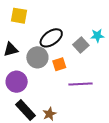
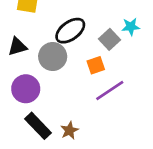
orange square: (59, 64) -> (96, 65), moved
purple line: (81, 84) -> (110, 91), turned -30

